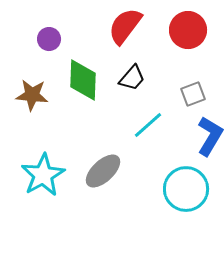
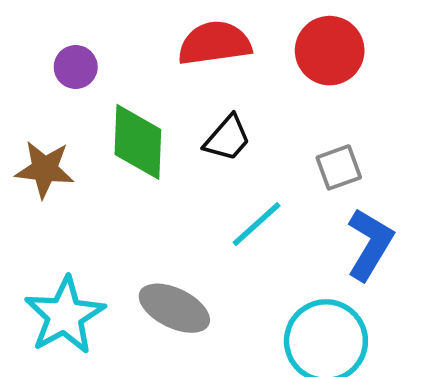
red semicircle: (125, 26) -> (215, 43), turned 45
gray ellipse: (103, 171) -> (174, 308), turned 69

